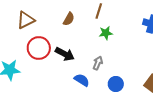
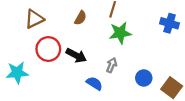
green star: (106, 33) -> (120, 33), size x1.5
blue circle: (116, 84) -> (144, 78), moved

